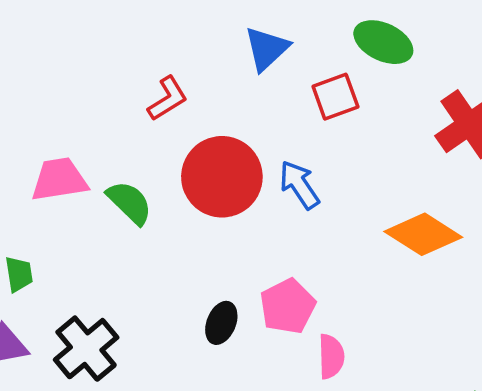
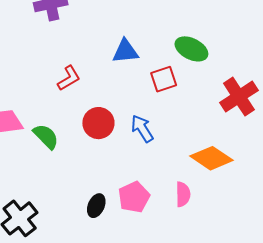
blue triangle: (267, 49) -> (125, 51), turned 36
red circle: (222, 177) -> (98, 123), size x0.7
pink semicircle: (331, 356) -> (183, 194), moved

